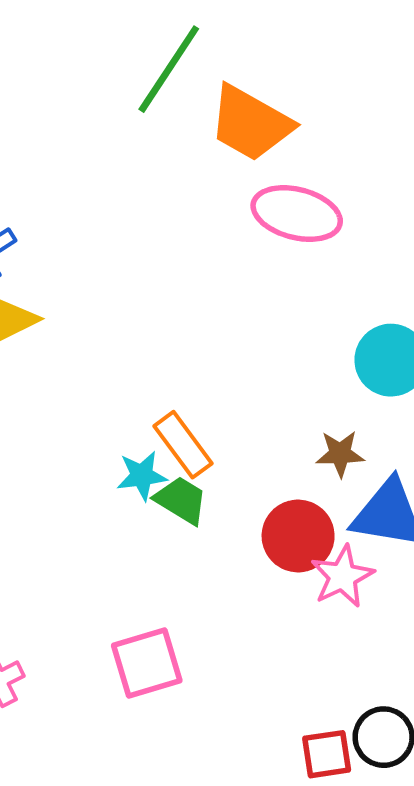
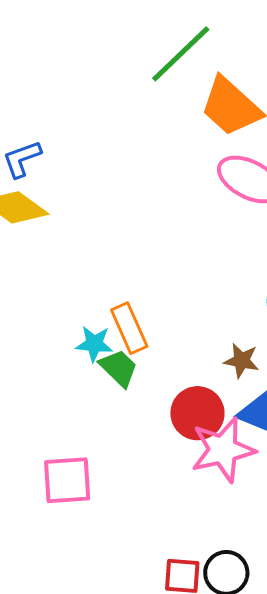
pink star: (342, 576) -> (223, 450), size x1.4

